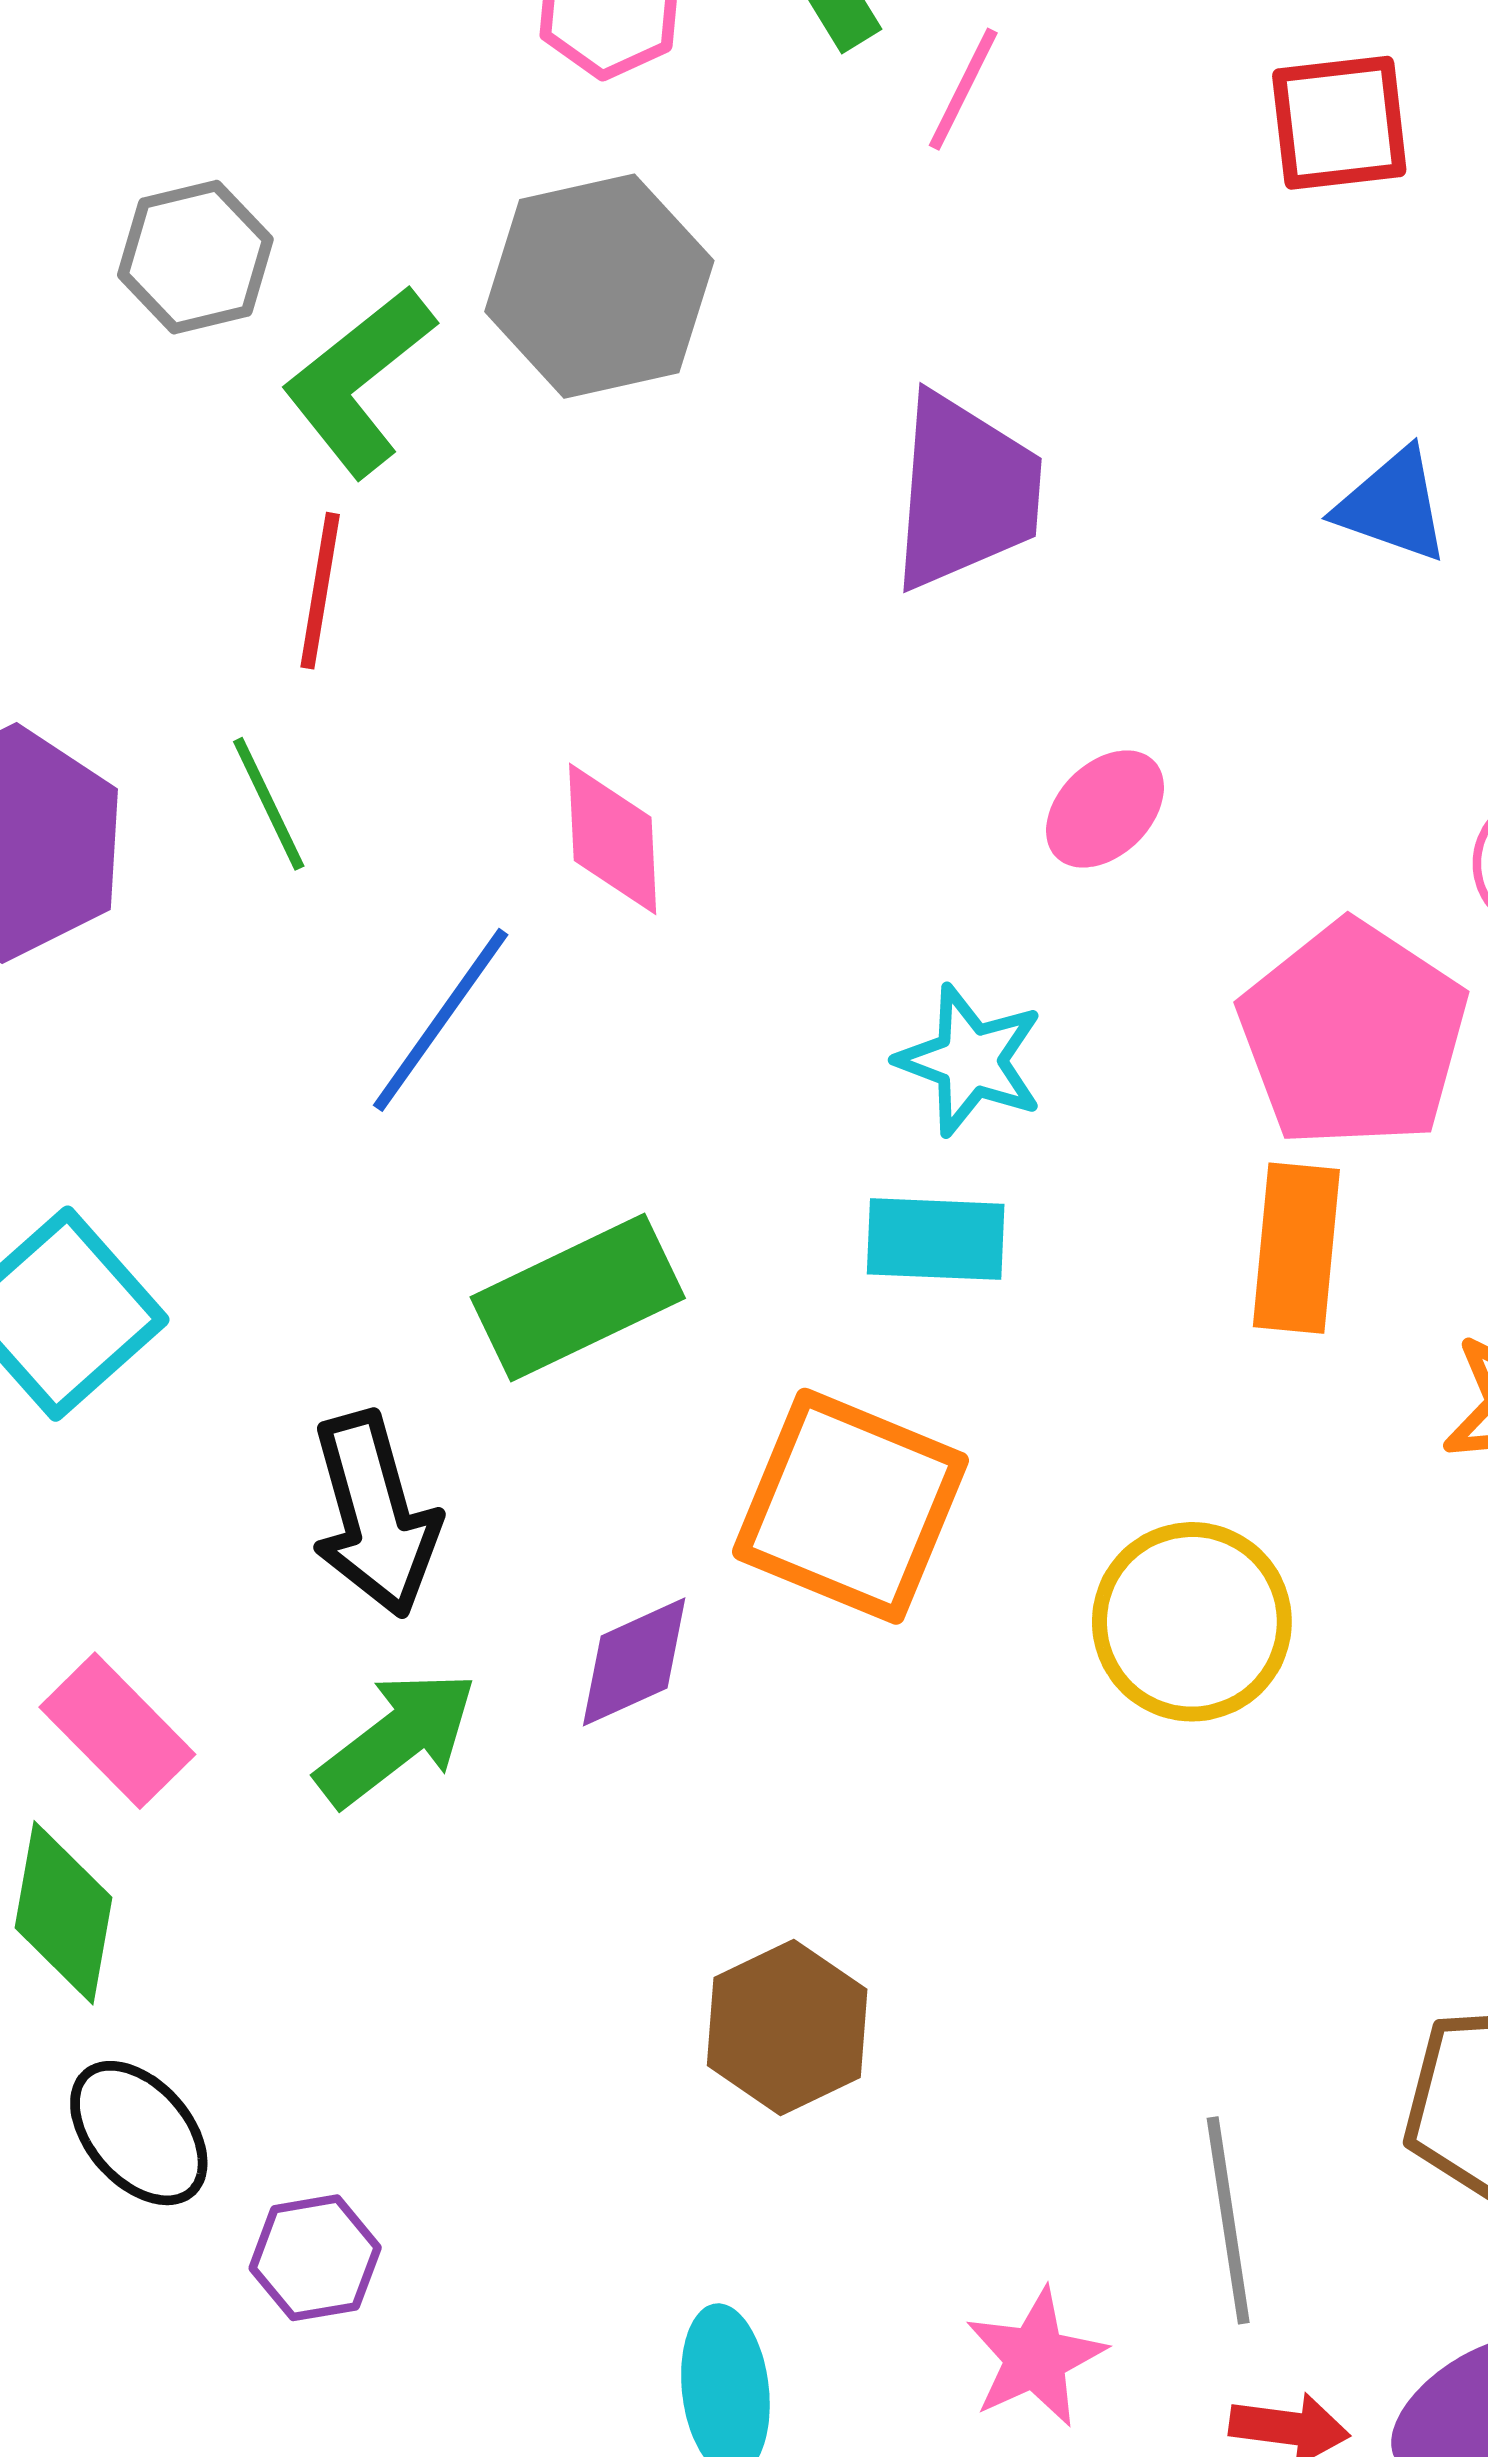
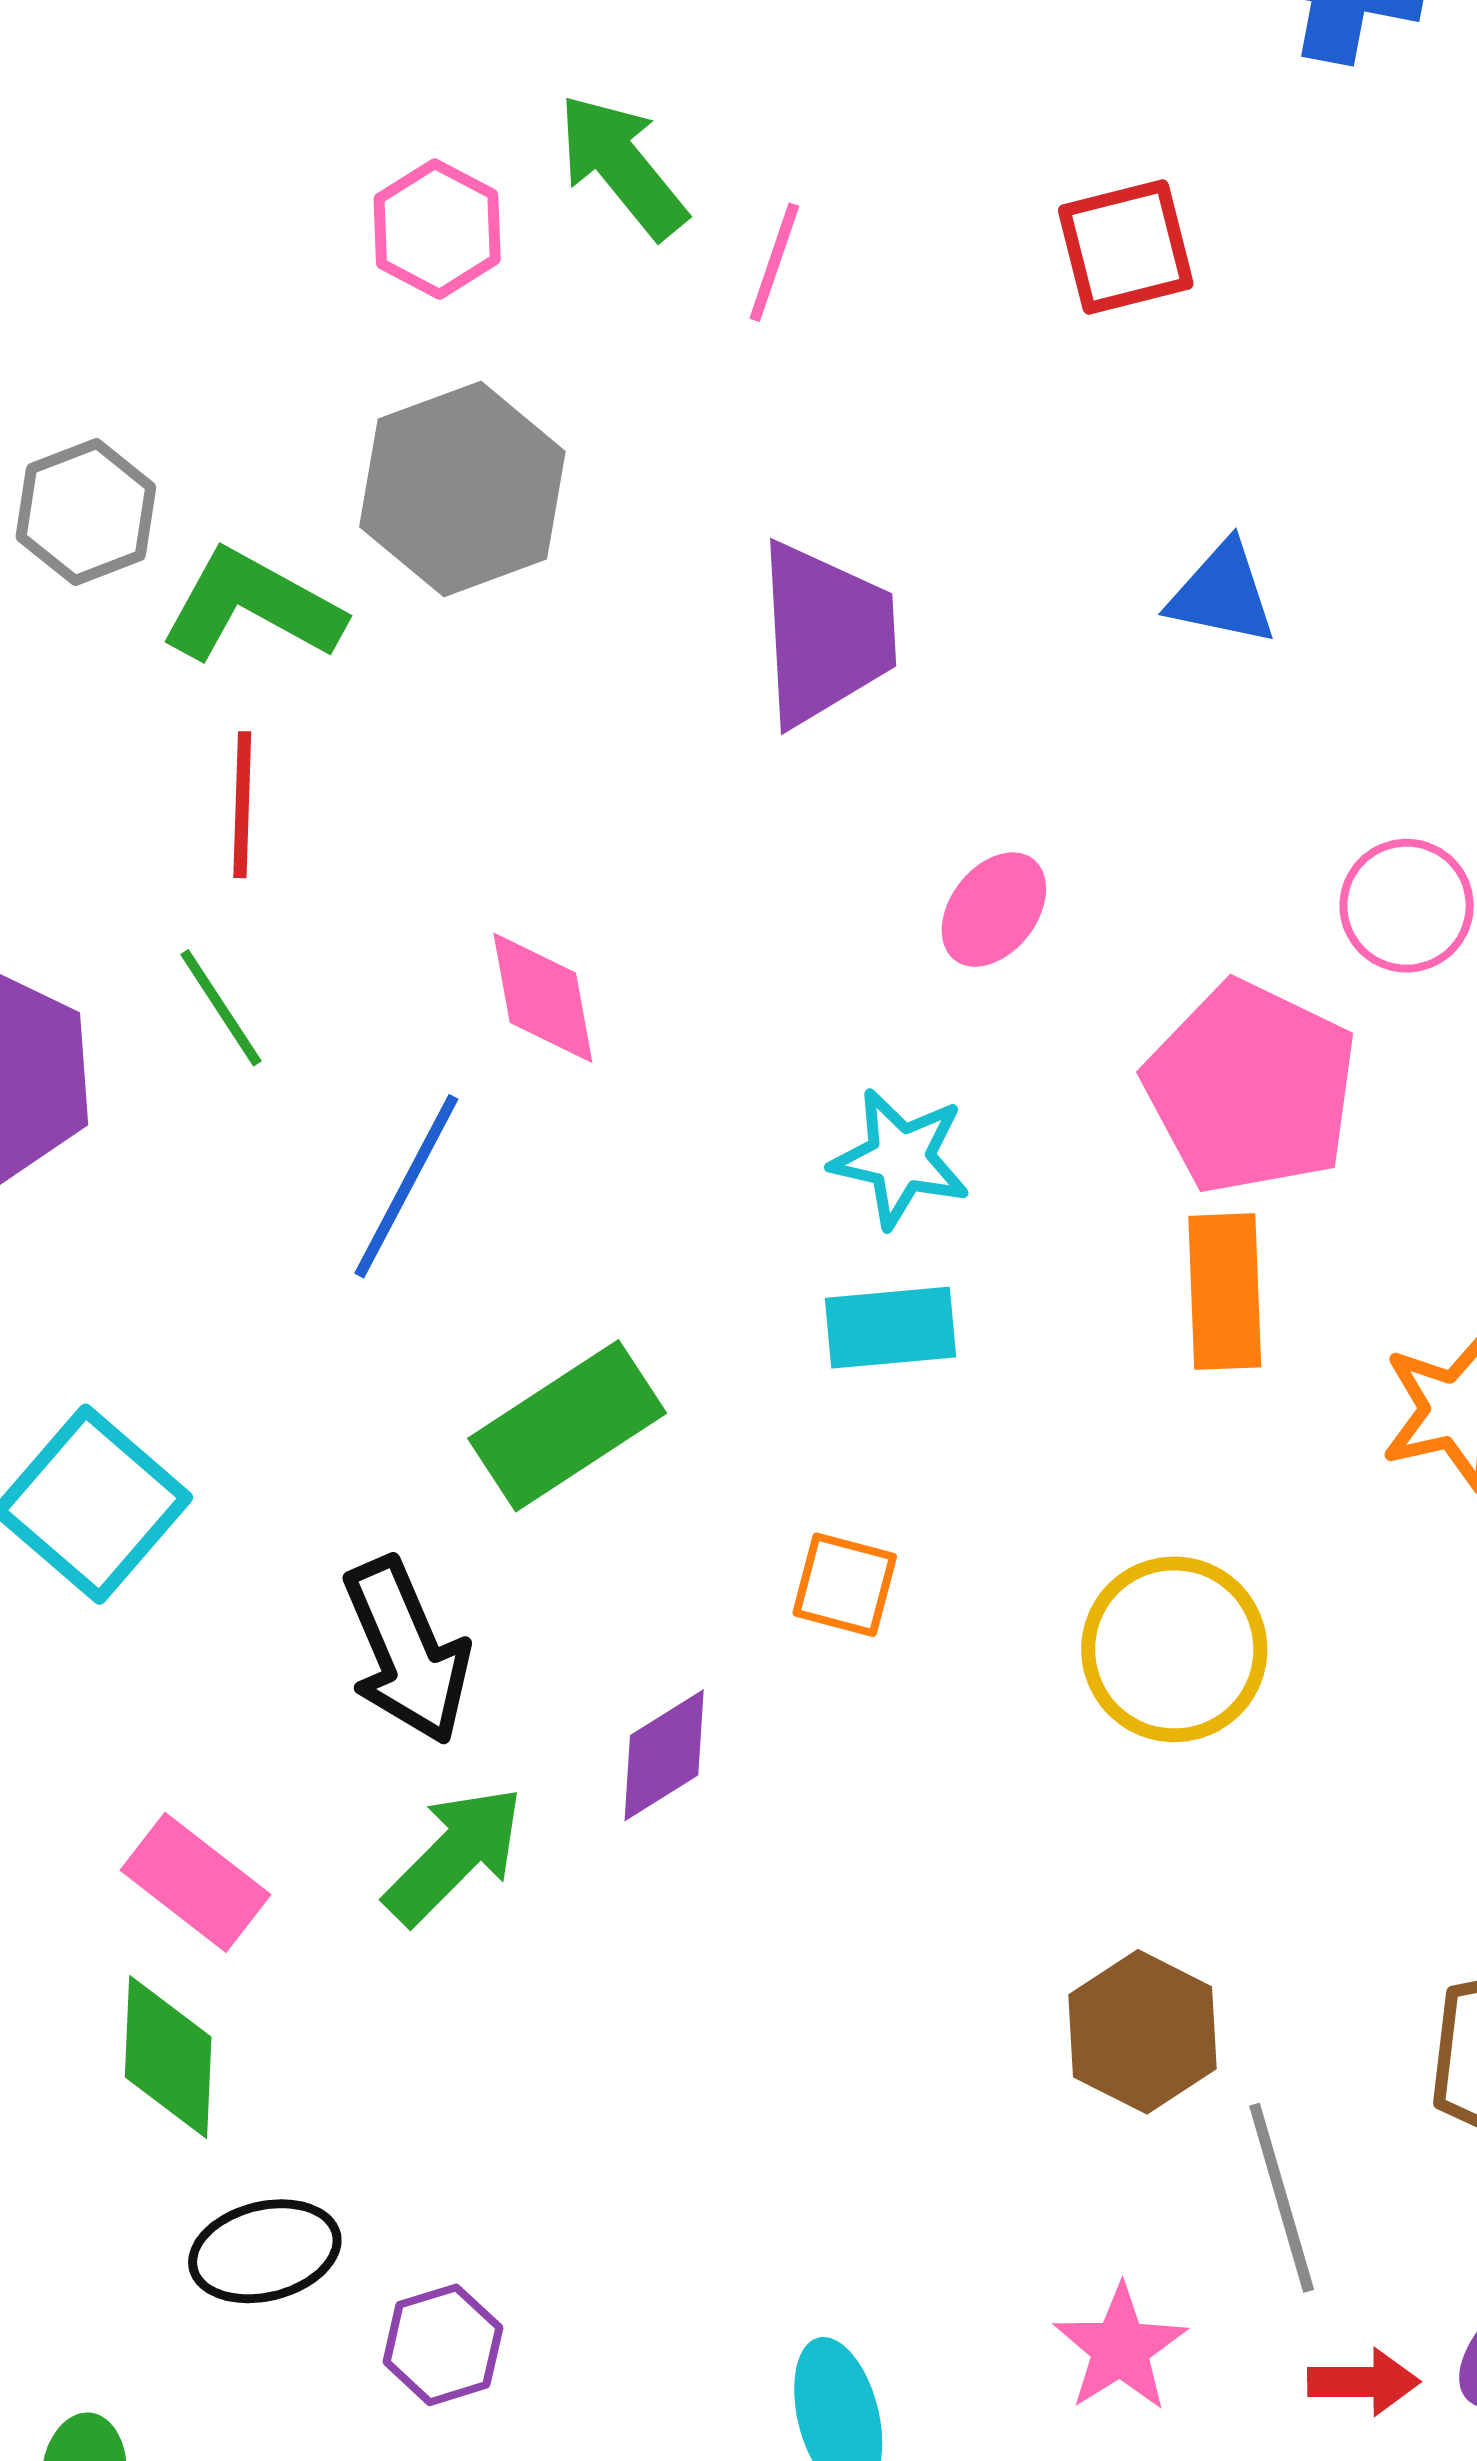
green L-shape: (359, 381) -> (252, 606), turned 75
orange square: (850, 1506) -> (845, 1585), size x0.5
brown hexagon: (787, 2027) -> (1142, 2032), moved
black ellipse: (139, 2133) -> (265, 2251), turned -55

